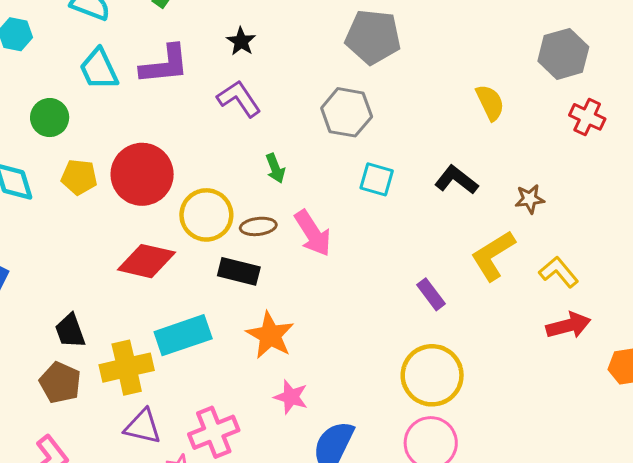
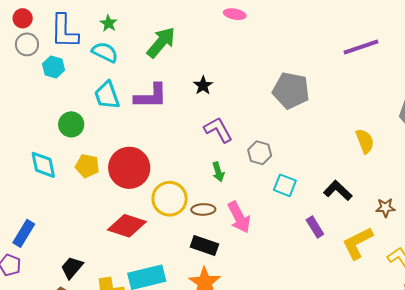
purple L-shape: (239, 99) -> (218, 130), moved
gray hexagon: (347, 112) -> (260, 153), moved, size x0.7
black rectangle: (239, 271) -> (204, 246), moved
purple rectangle: (431, 294) -> (315, 227), moved
black trapezoid: (70, 331) -> (72, 268), turned 55

